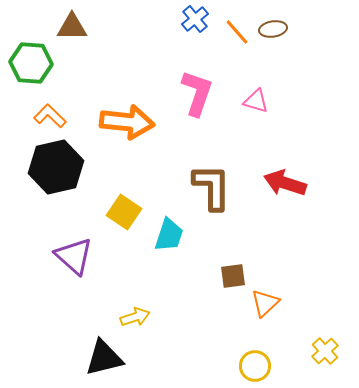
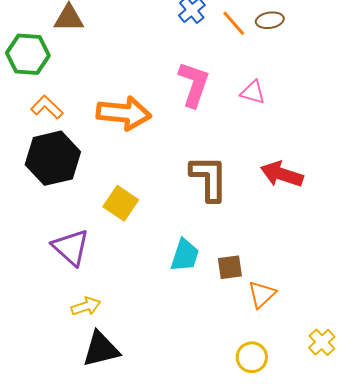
cyan trapezoid: (169, 235) -> (185, 255), moved
yellow arrow: (135, 317) -> (86, 306), moved

